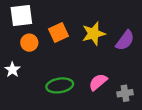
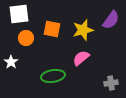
orange square: (59, 32) -> (52, 29), turned 36
purple semicircle: (125, 40) -> (111, 20), moved
pink semicircle: (98, 82) -> (81, 58), moved

